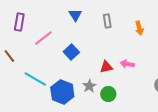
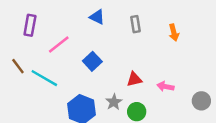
blue triangle: (75, 15) -> (97, 17), turned -32
pink arrow: (127, 64) -> (165, 86), moved
cyan line: (35, 79) -> (44, 78), moved

